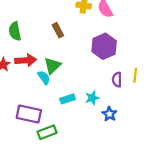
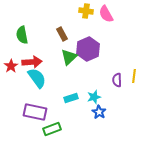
purple hexagon: (104, 46) -> (88, 49), moved
green triangle: (52, 66) -> (69, 57), moved
cyan semicircle: (44, 77) -> (37, 78), moved, size x1.5
blue star: (109, 114) -> (99, 112), moved

